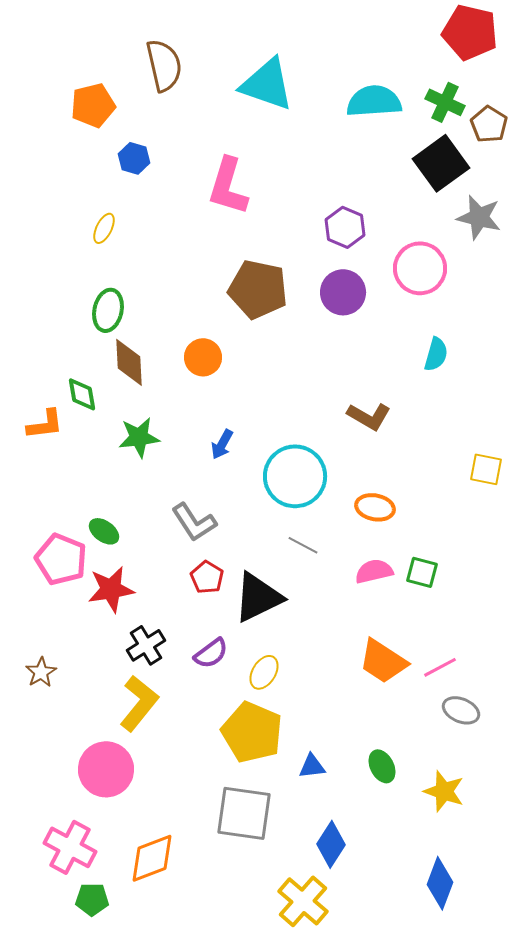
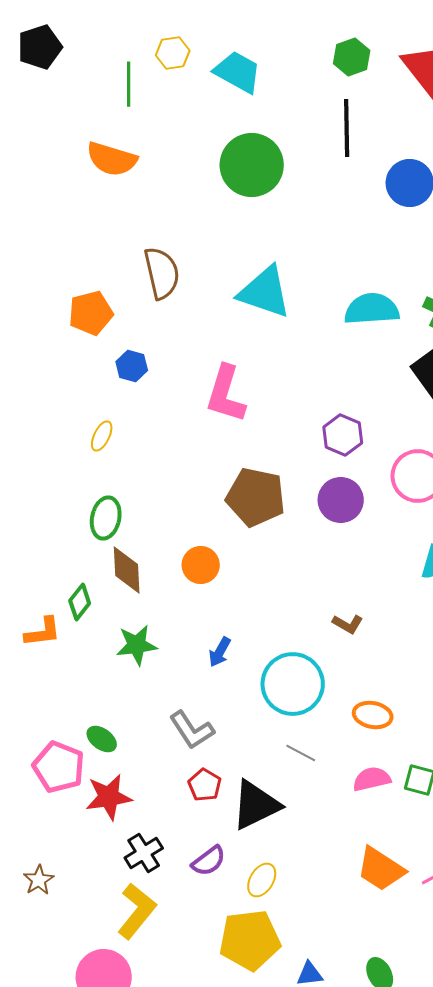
green diamond: (82, 394) -> (80, 602), turned 48
brown L-shape: (369, 416) -> (348, 624), moved, size x0.7
yellow pentagon: (252, 732) -> (250, 940), turned -30

